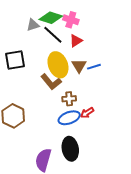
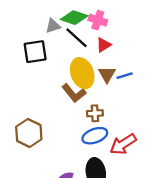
black square: (15, 60) -> (35, 52), moved
red arrow: (87, 113) -> (123, 144), moved, size x1.6

